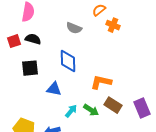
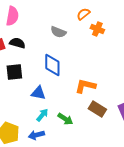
green arrow: (91, 110) -> (65, 119), moved
cyan arrow: (71, 111) -> (42, 115), moved

